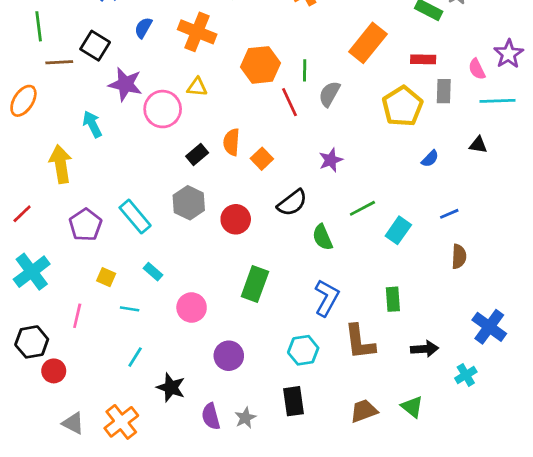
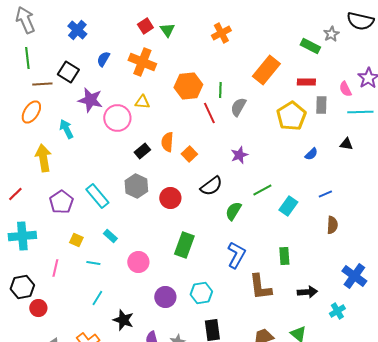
orange ellipse: (23, 101) -> (31, 112), moved
green semicircle: (322, 237) -> (233, 211), turned 54
cyan cross: (32, 272) -> (22, 236), turned 32
cyan hexagon: (303, 350) -> (201, 293), moved

